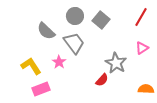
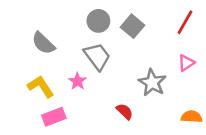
gray semicircle: (46, 31) -> (43, 43), moved
red semicircle: (102, 80) -> (125, 111), moved, turned -88

